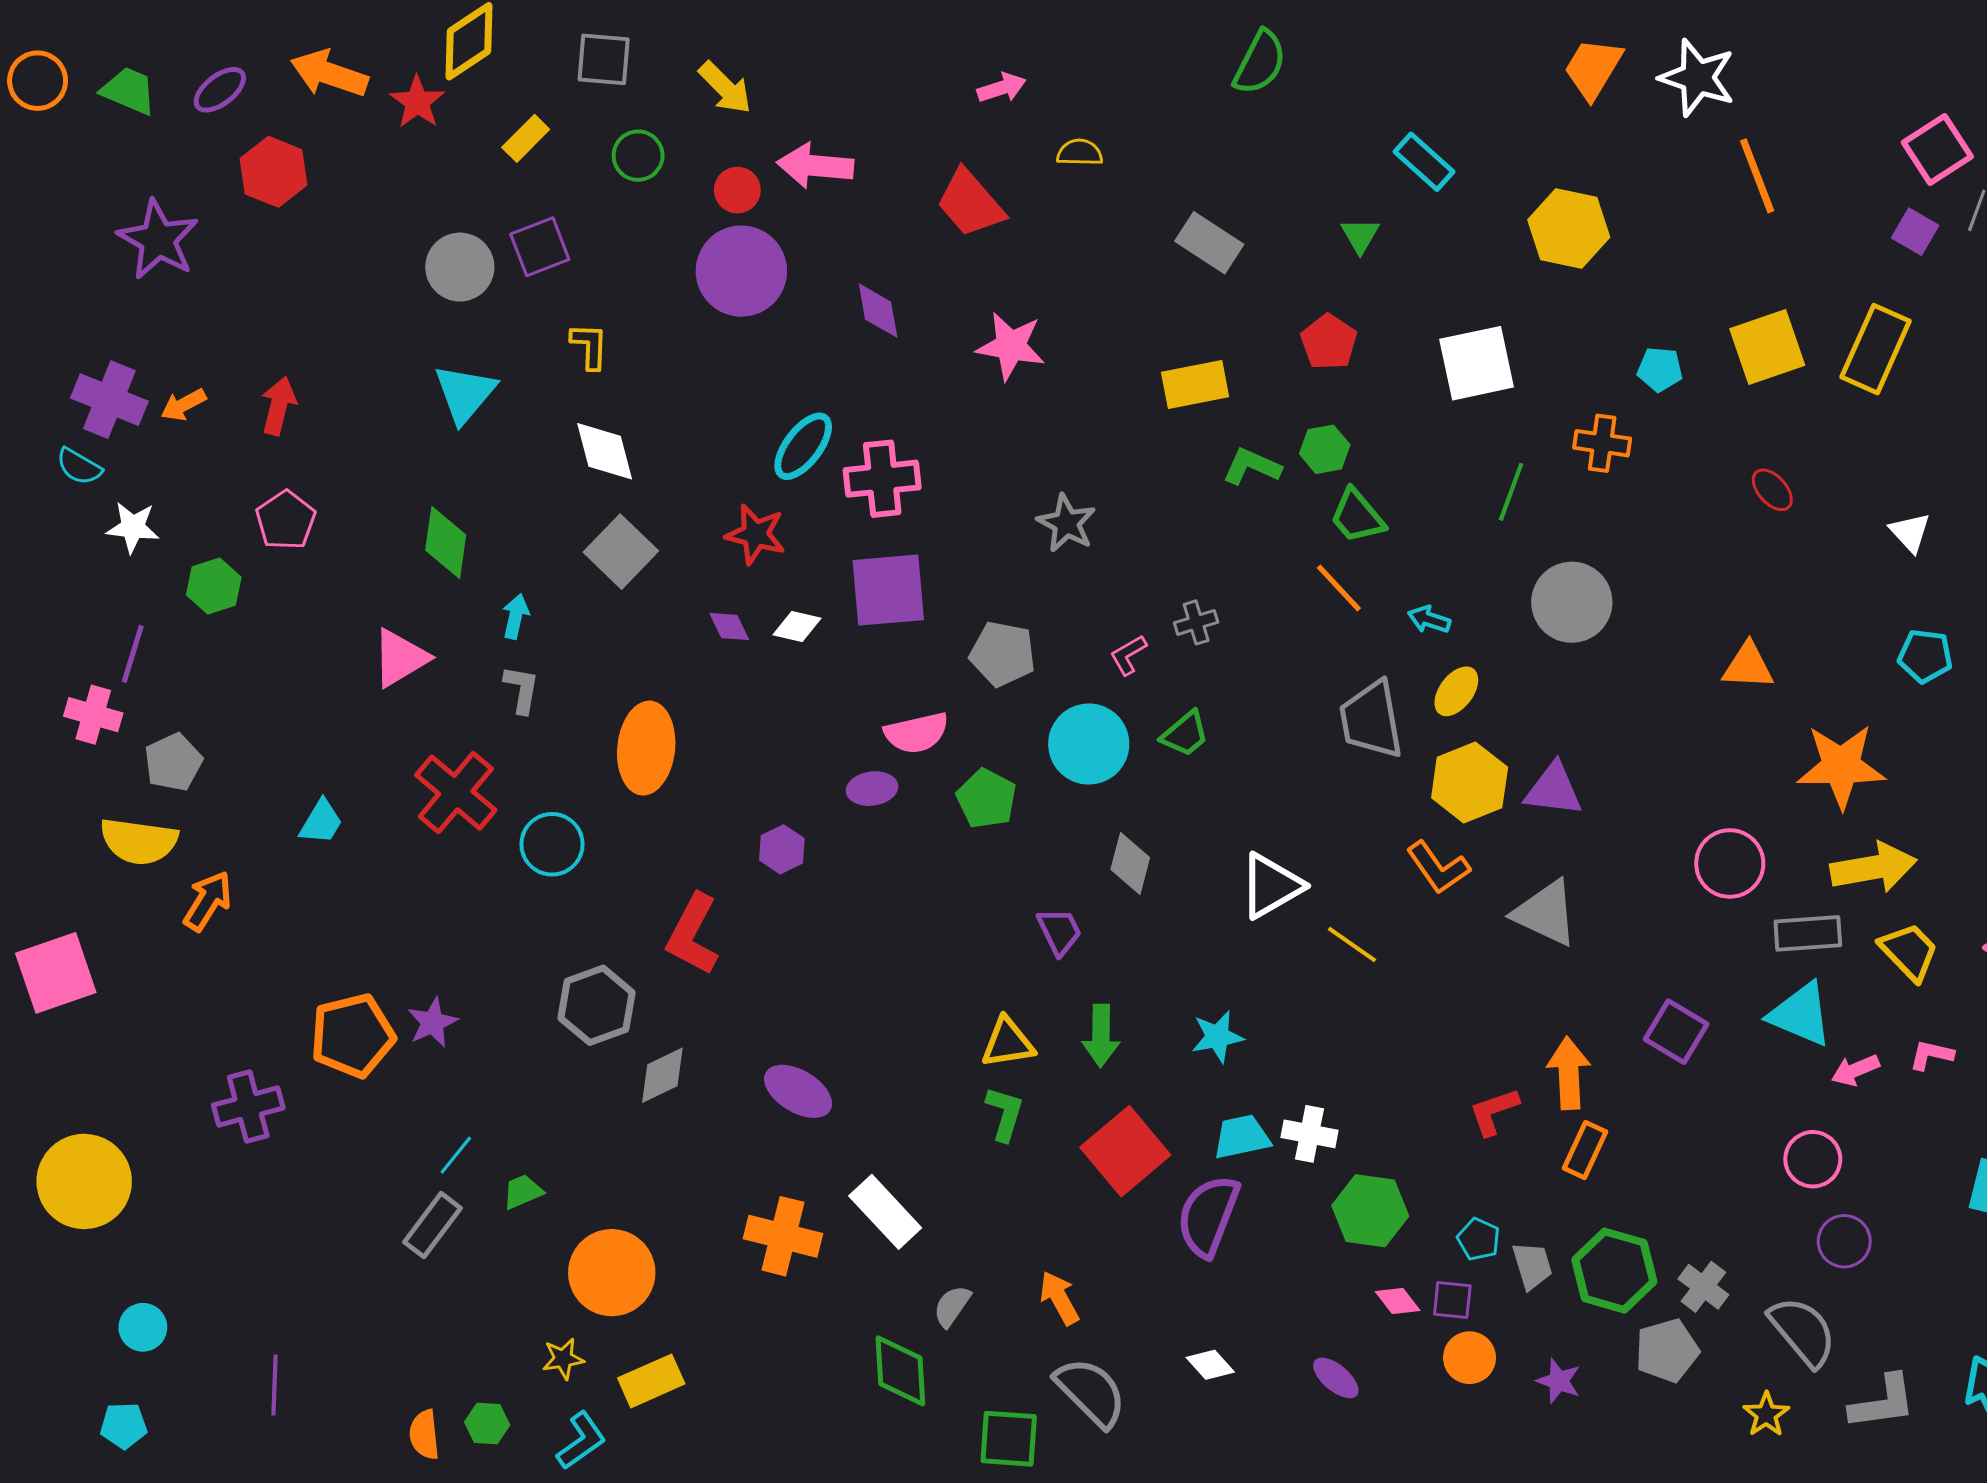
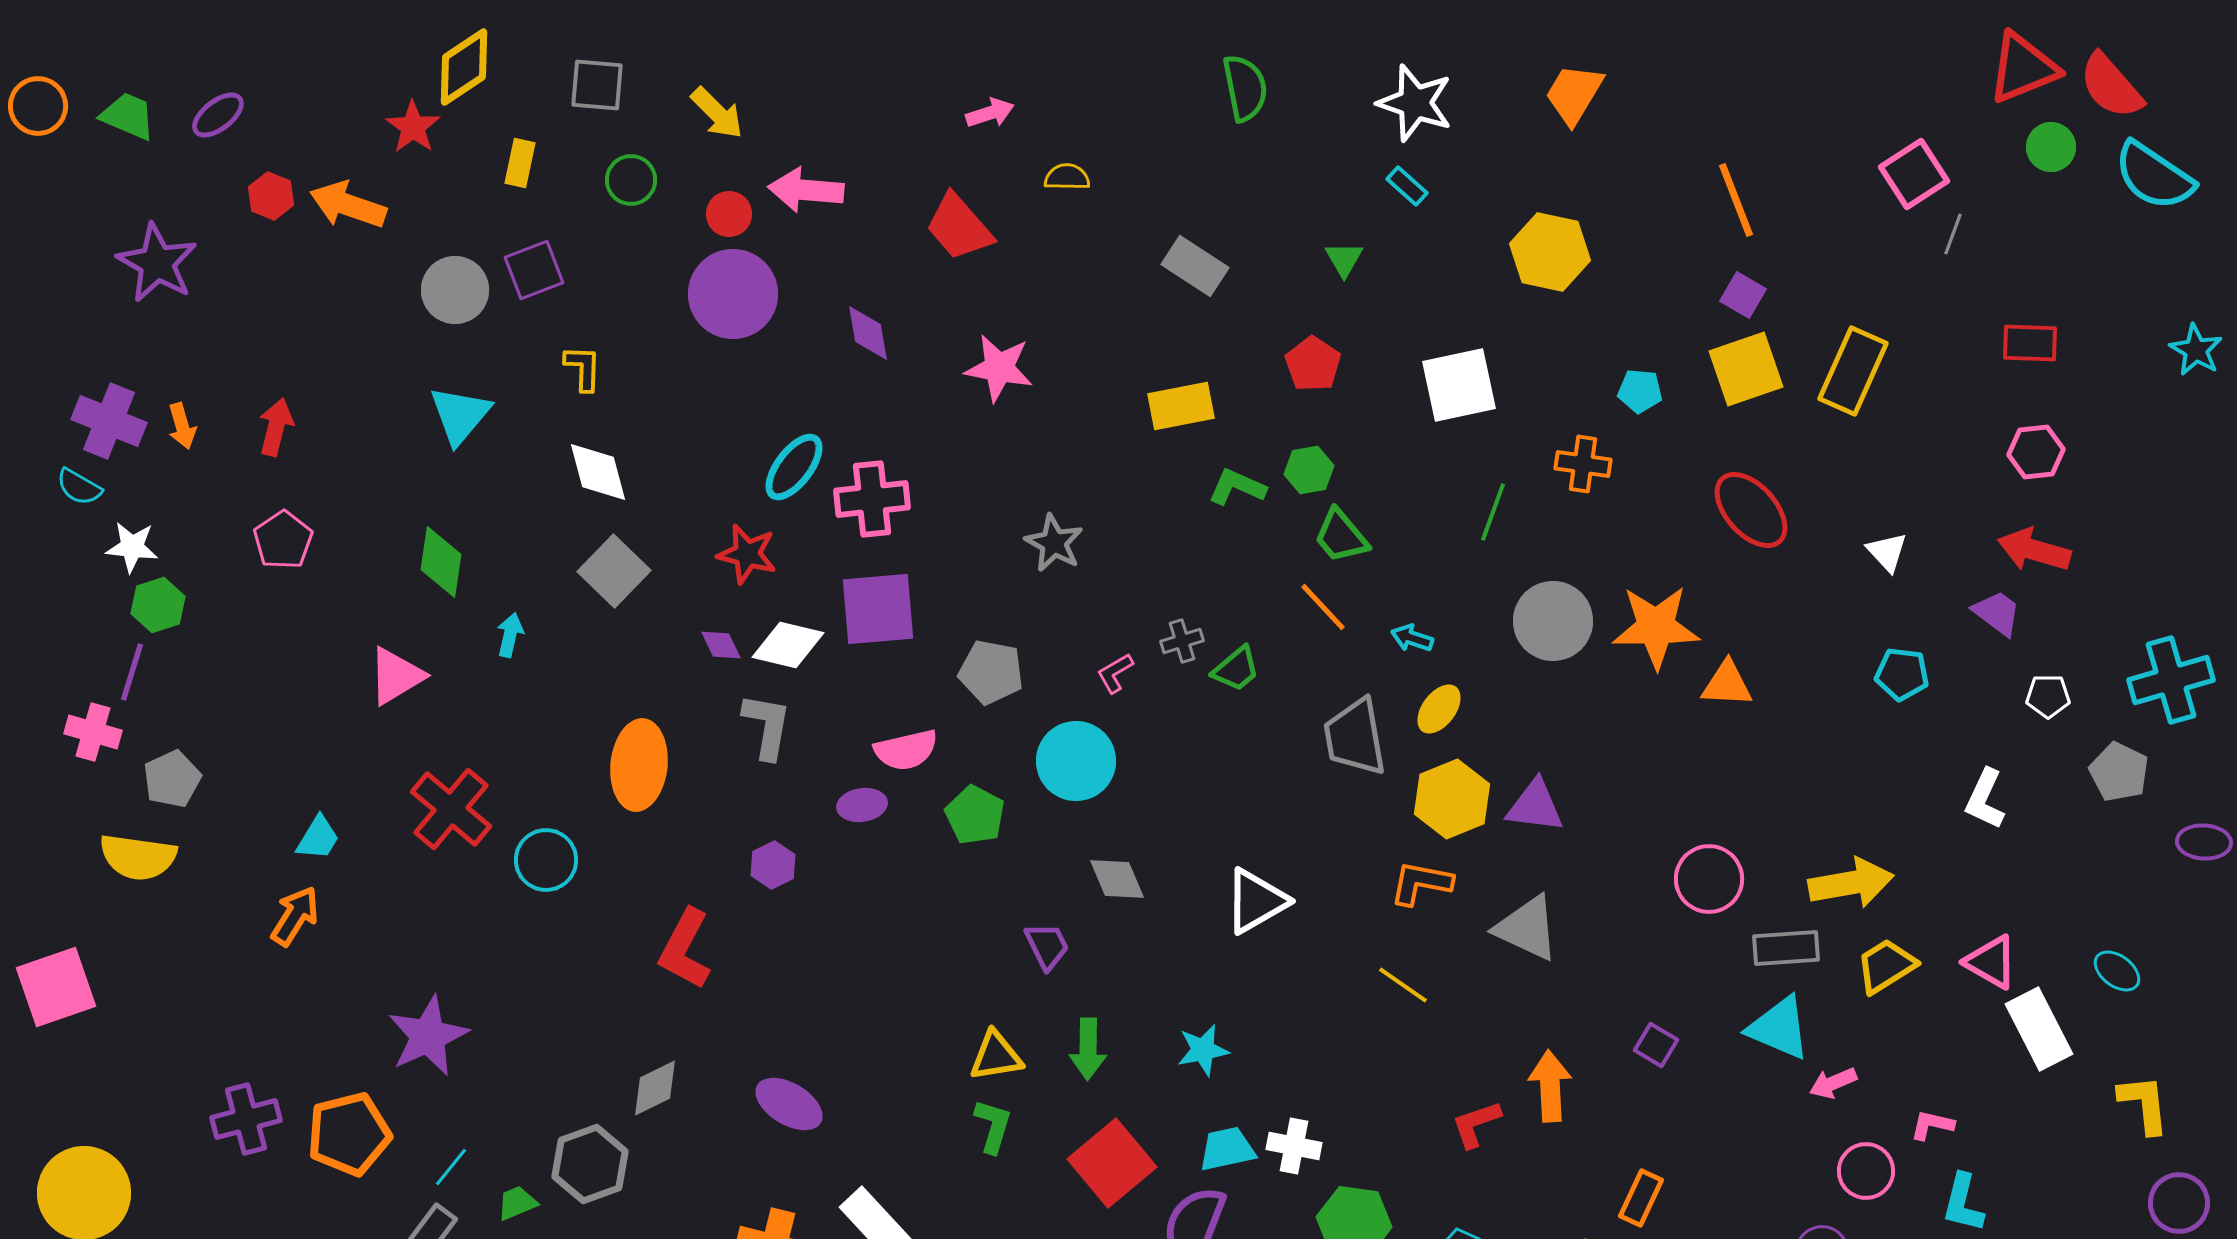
green semicircle: (1260, 62) -> (1245, 88), turned -38
orange arrow: (329, 74) -> (348, 205), moved
white star: (1697, 78) -> (1415, 103), moved
yellow rectangle: (526, 138) -> (520, 163), turned -33
cyan rectangle: (1424, 162) -> (1407, 186), size x0.7
red hexagon: (274, 172) -> (271, 196), size x0.7
purple square: (1915, 232) -> (1743, 295), moved
orange arrow: (183, 405) -> (182, 426), turned -78
red ellipse: (1772, 490) -> (1751, 510), size x1.8
green hexagon: (214, 586) -> (158, 605), moved
white diamond: (797, 627) -> (788, 645), size x1.5
gray L-shape: (522, 689) -> (767, 726), moved, size x1.4
green trapezoid: (1185, 734) -> (1236, 669), moved
orange star: (1841, 766) -> (1656, 627), moved
gray diamond: (1130, 863) -> (1117, 879), turned -38
orange L-shape: (1438, 868) -> (1421, 883), turned 136
orange arrow: (208, 901) -> (295, 916), moved
yellow line: (1352, 945) -> (1403, 985), moved
yellow trapezoid: (1909, 952) -> (1886, 966), turned -78
gray hexagon: (597, 1005) -> (590, 1164), moved
purple star: (433, 1022) -> (428, 1036), size x1.6
purple square: (1676, 1032) -> (1656, 1045), size x0.7
orange pentagon: (353, 1036) -> (349, 1134), moved
pink L-shape: (1931, 1055) -> (1932, 1125), moved
orange rectangle: (1585, 1150) -> (1641, 1198), moved
pink circle: (1813, 1159) -> (1866, 1171), moved

